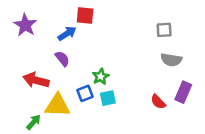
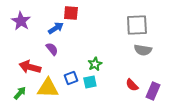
gray square: (164, 30) -> (137, 25), size x1.6
green star: (101, 77) -> (95, 64), moved
purple rectangle: (183, 92) -> (153, 91), moved
green arrow: (34, 122) -> (20, 93), moved

